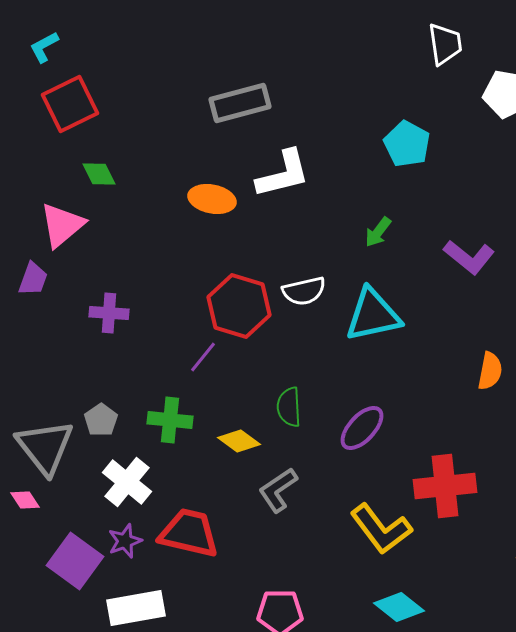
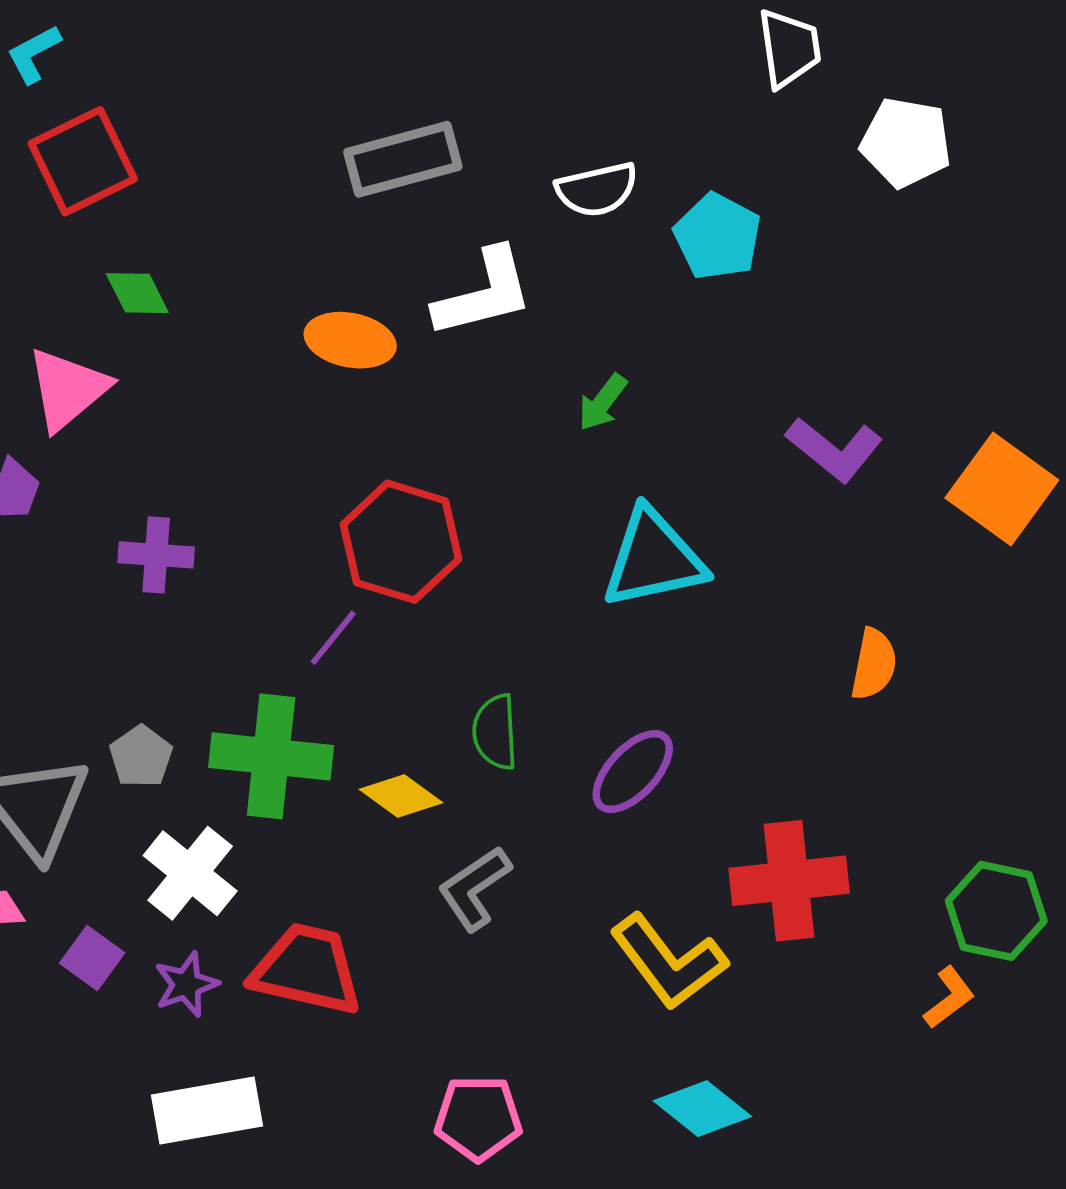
green arrow: (378, 232) -> (603, 402), moved
white semicircle: (304, 291) -> (597, 189), moved
green cross: (170, 420) -> (271, 756), size x1.4
purple square: (75, 561) -> (92, 958), moved, size x0.6

